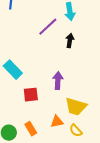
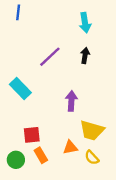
purple line: (48, 27) -> (50, 57), moved
red square: (31, 95) -> (32, 135), moved

